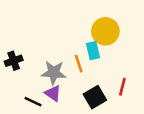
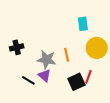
yellow circle: (105, 31) -> (97, 48), moved
cyan rectangle: (93, 51) -> (83, 24), moved
red line: (122, 87) -> (88, 77), moved

